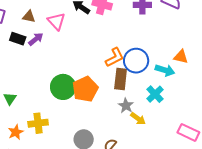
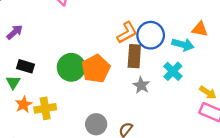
black rectangle: (18, 39) -> (26, 66), moved
purple arrow: (36, 39) -> (15, 32), moved
yellow arrow: (138, 119) -> (208, 93), moved
orange star: (16, 132) -> (24, 104), moved

